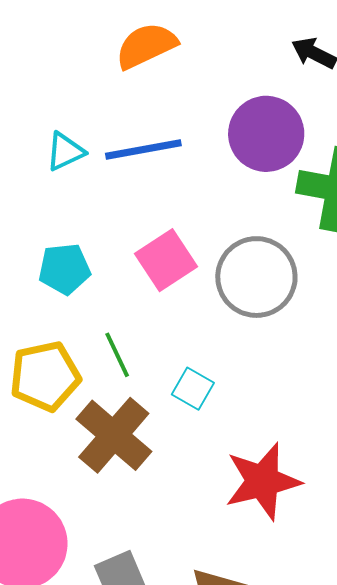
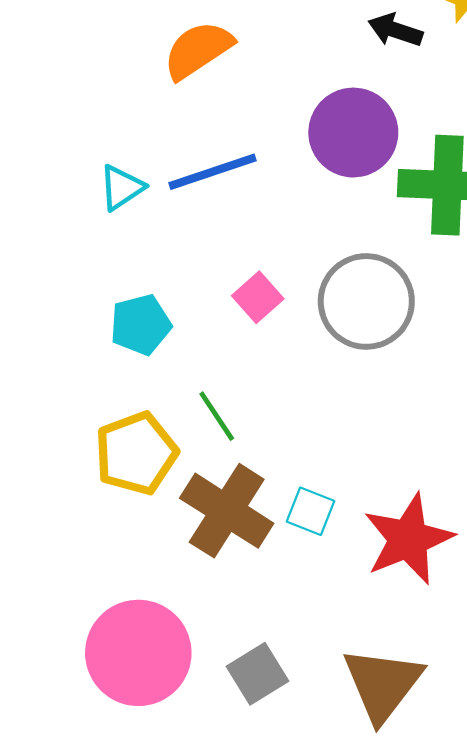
pink square: (166, 260) -> (258, 297), size x0.7
cyan square: (193, 389) -> (311, 511), moved

